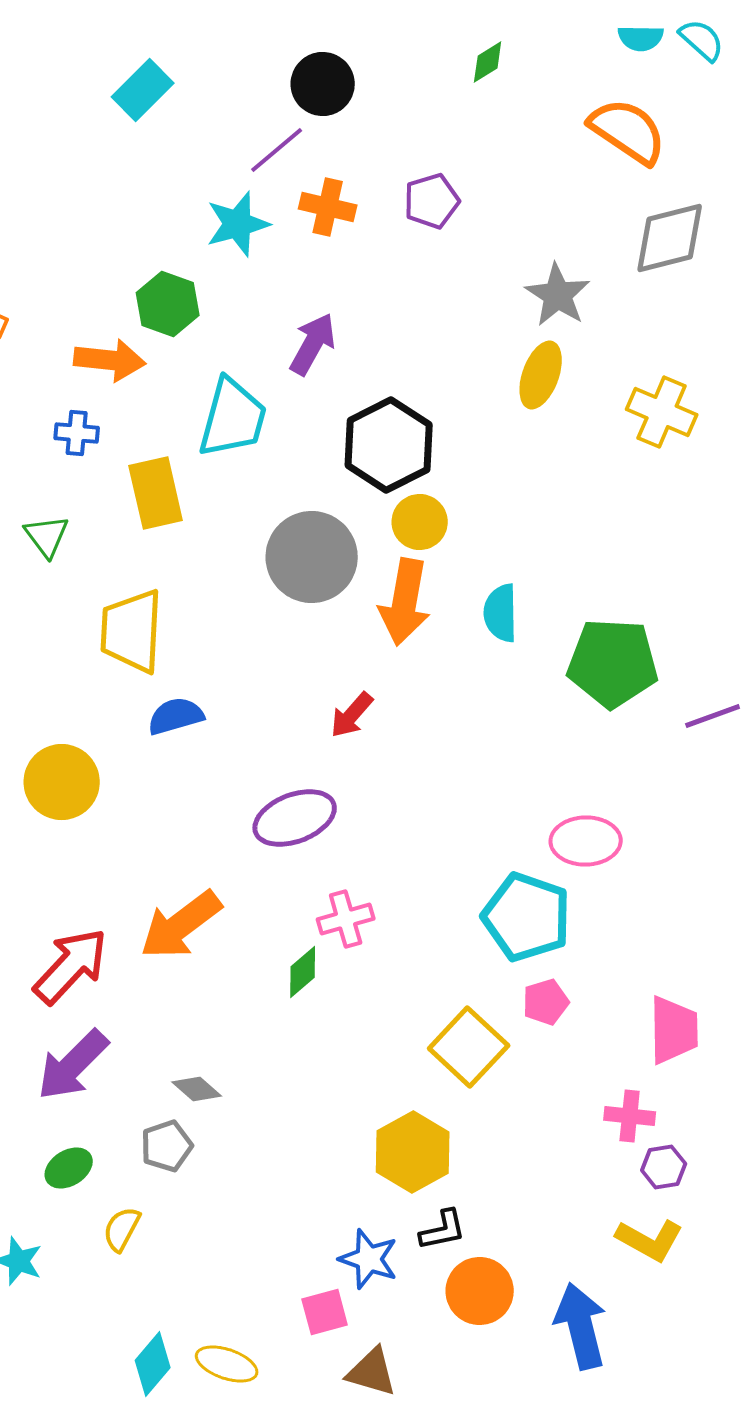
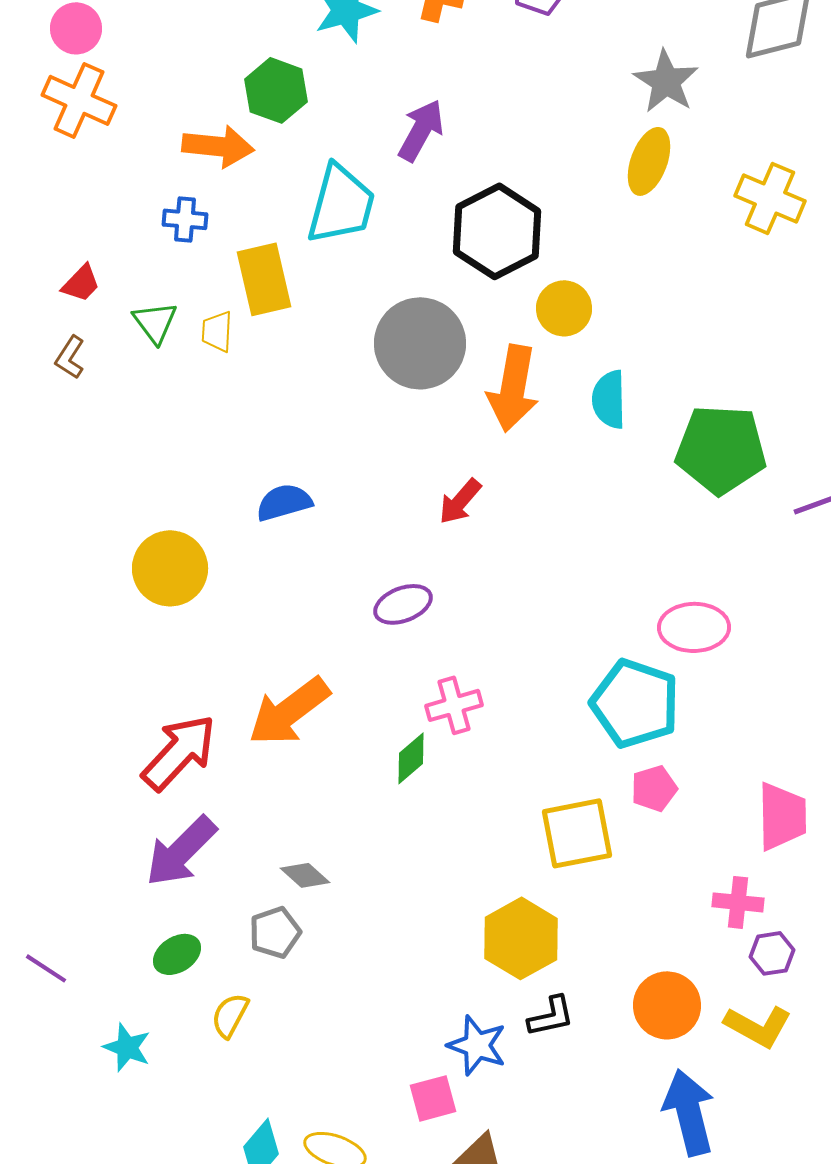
yellow circle: (420, 522) -> (564, 308), moved
yellow trapezoid: (132, 631) -> (217, 331), moved, size x0.5
purple ellipse: (295, 818) -> (403, 604), size x0.7
yellow square: (469, 1047) -> (577, 833), turned 36
orange circle: (480, 1291) -> (667, 1005), moved

